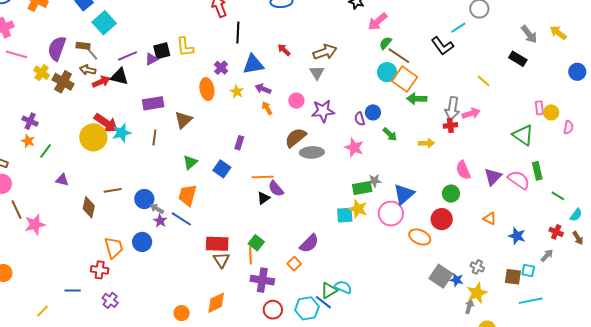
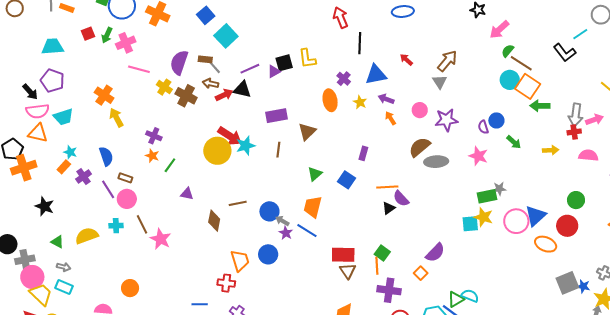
brown arrow: (325, 52) -> (447, 61), turned -30
pink semicircle: (463, 170) -> (588, 155), moved, turned 120
blue triangle: (404, 194) -> (535, 216), moved
pink star: (35, 225) -> (161, 239), turned -30
gray square: (441, 276) -> (567, 283), turned 35

